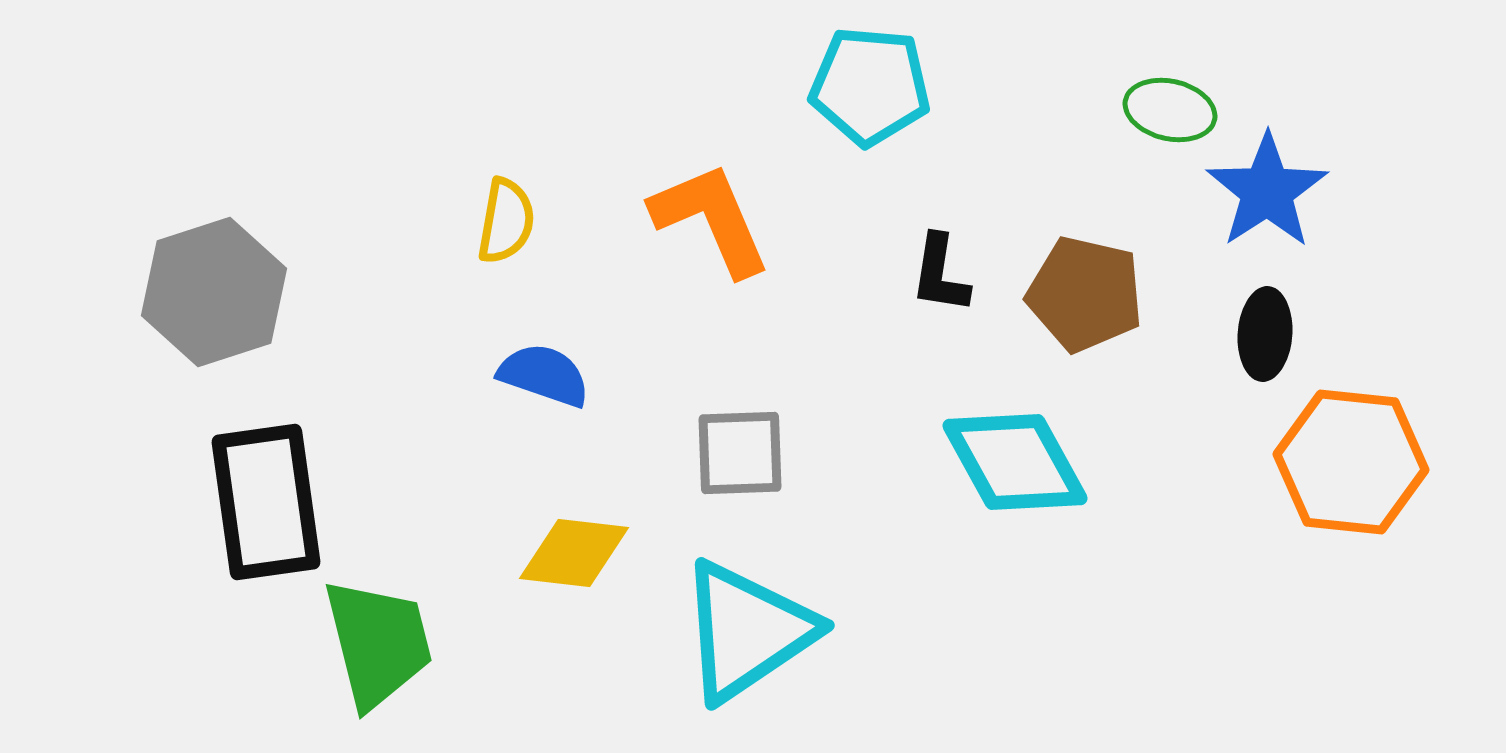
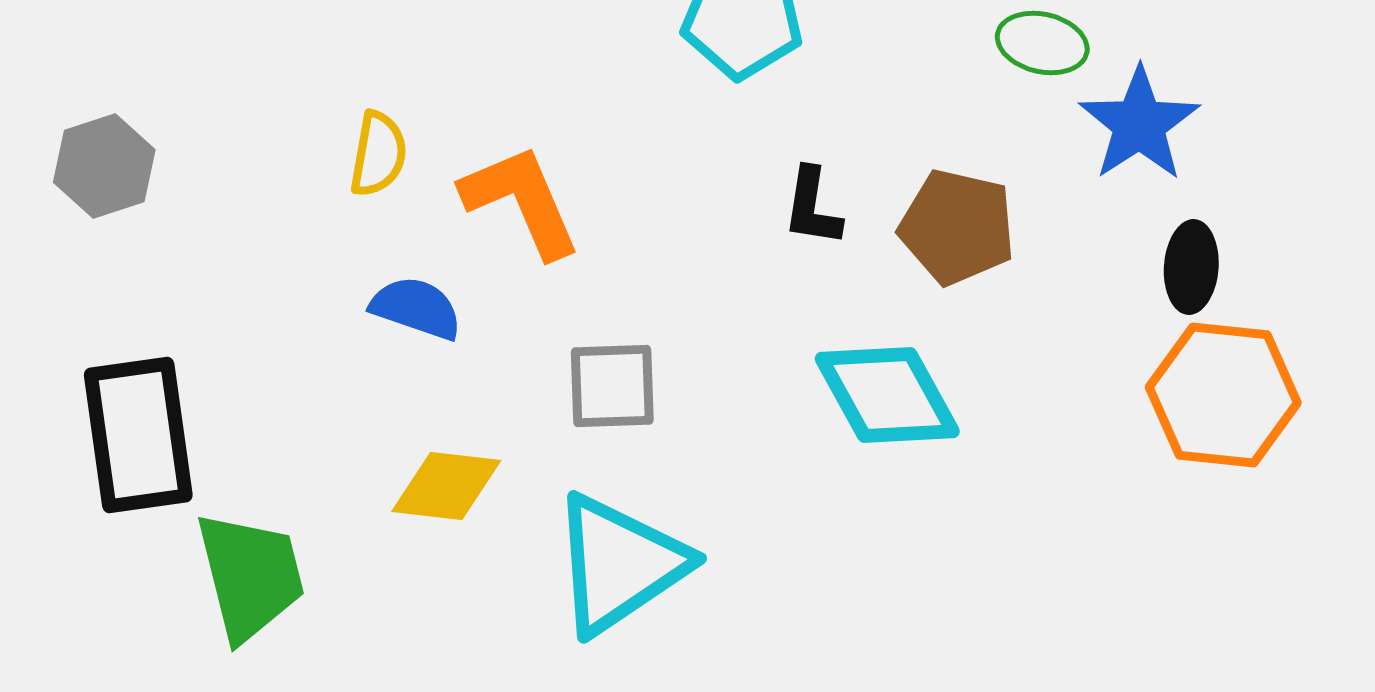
orange L-shape: (711, 219) -> (521, 201), moved
gray hexagon: (214, 292) -> (104, 166), moved, size x0.7
black ellipse: (1265, 334) -> (1191, 267), moved

